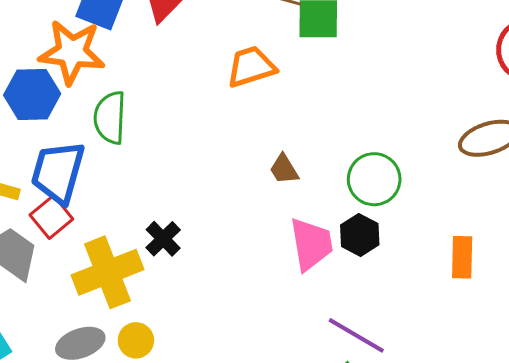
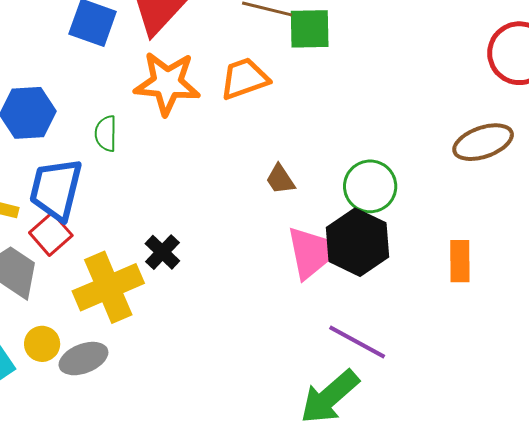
orange star: (72, 52) -> (167, 83), moved
green semicircle: (110, 118) -> (106, 134), size x0.7
black hexagon: (360, 235) -> (358, 242), size x1.6
yellow circle: (136, 340) -> (42, 344), moved

